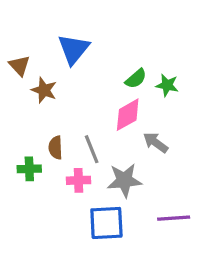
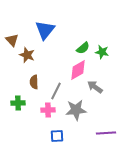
brown semicircle: (56, 148) -> (34, 82), moved
gray line: (92, 149) -> (56, 91), turned 48
blue square: (106, 223) -> (57, 136), moved, size x0.6

